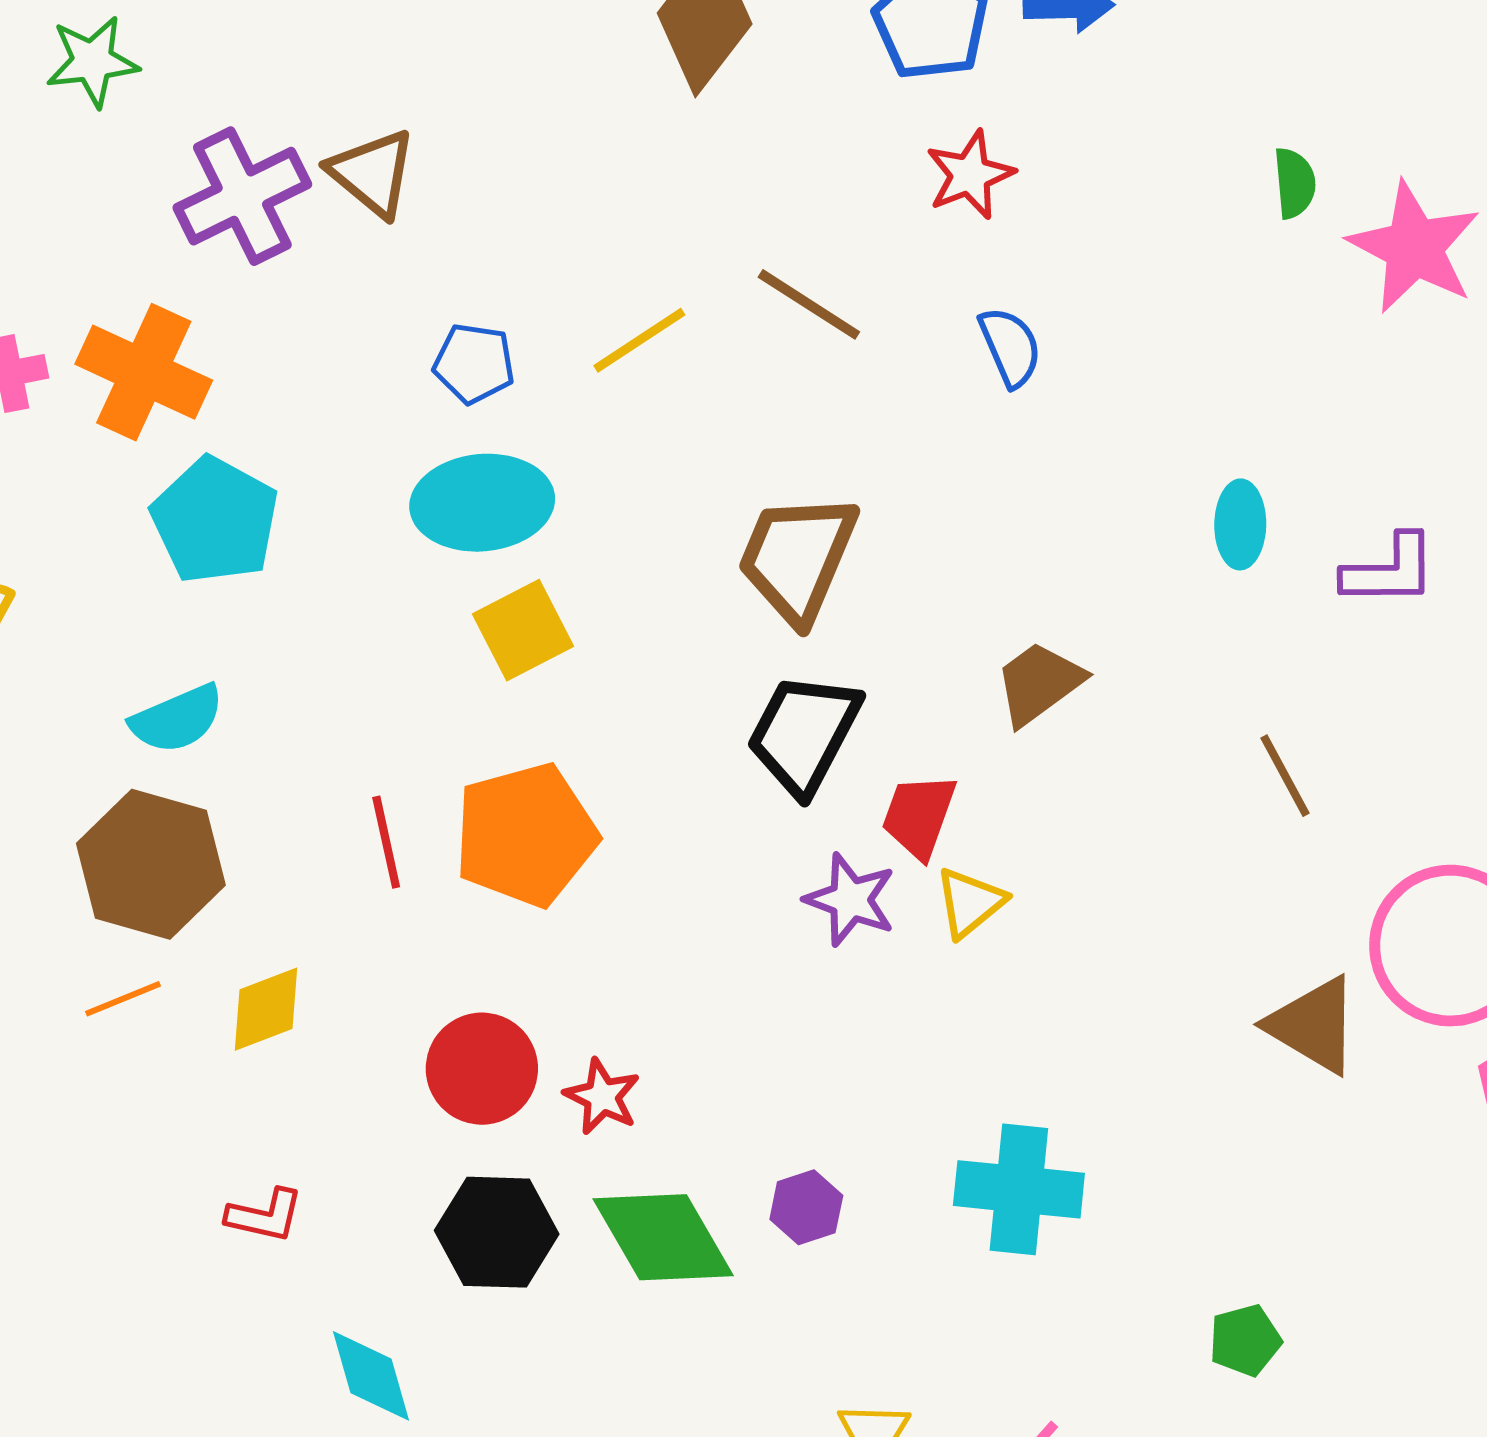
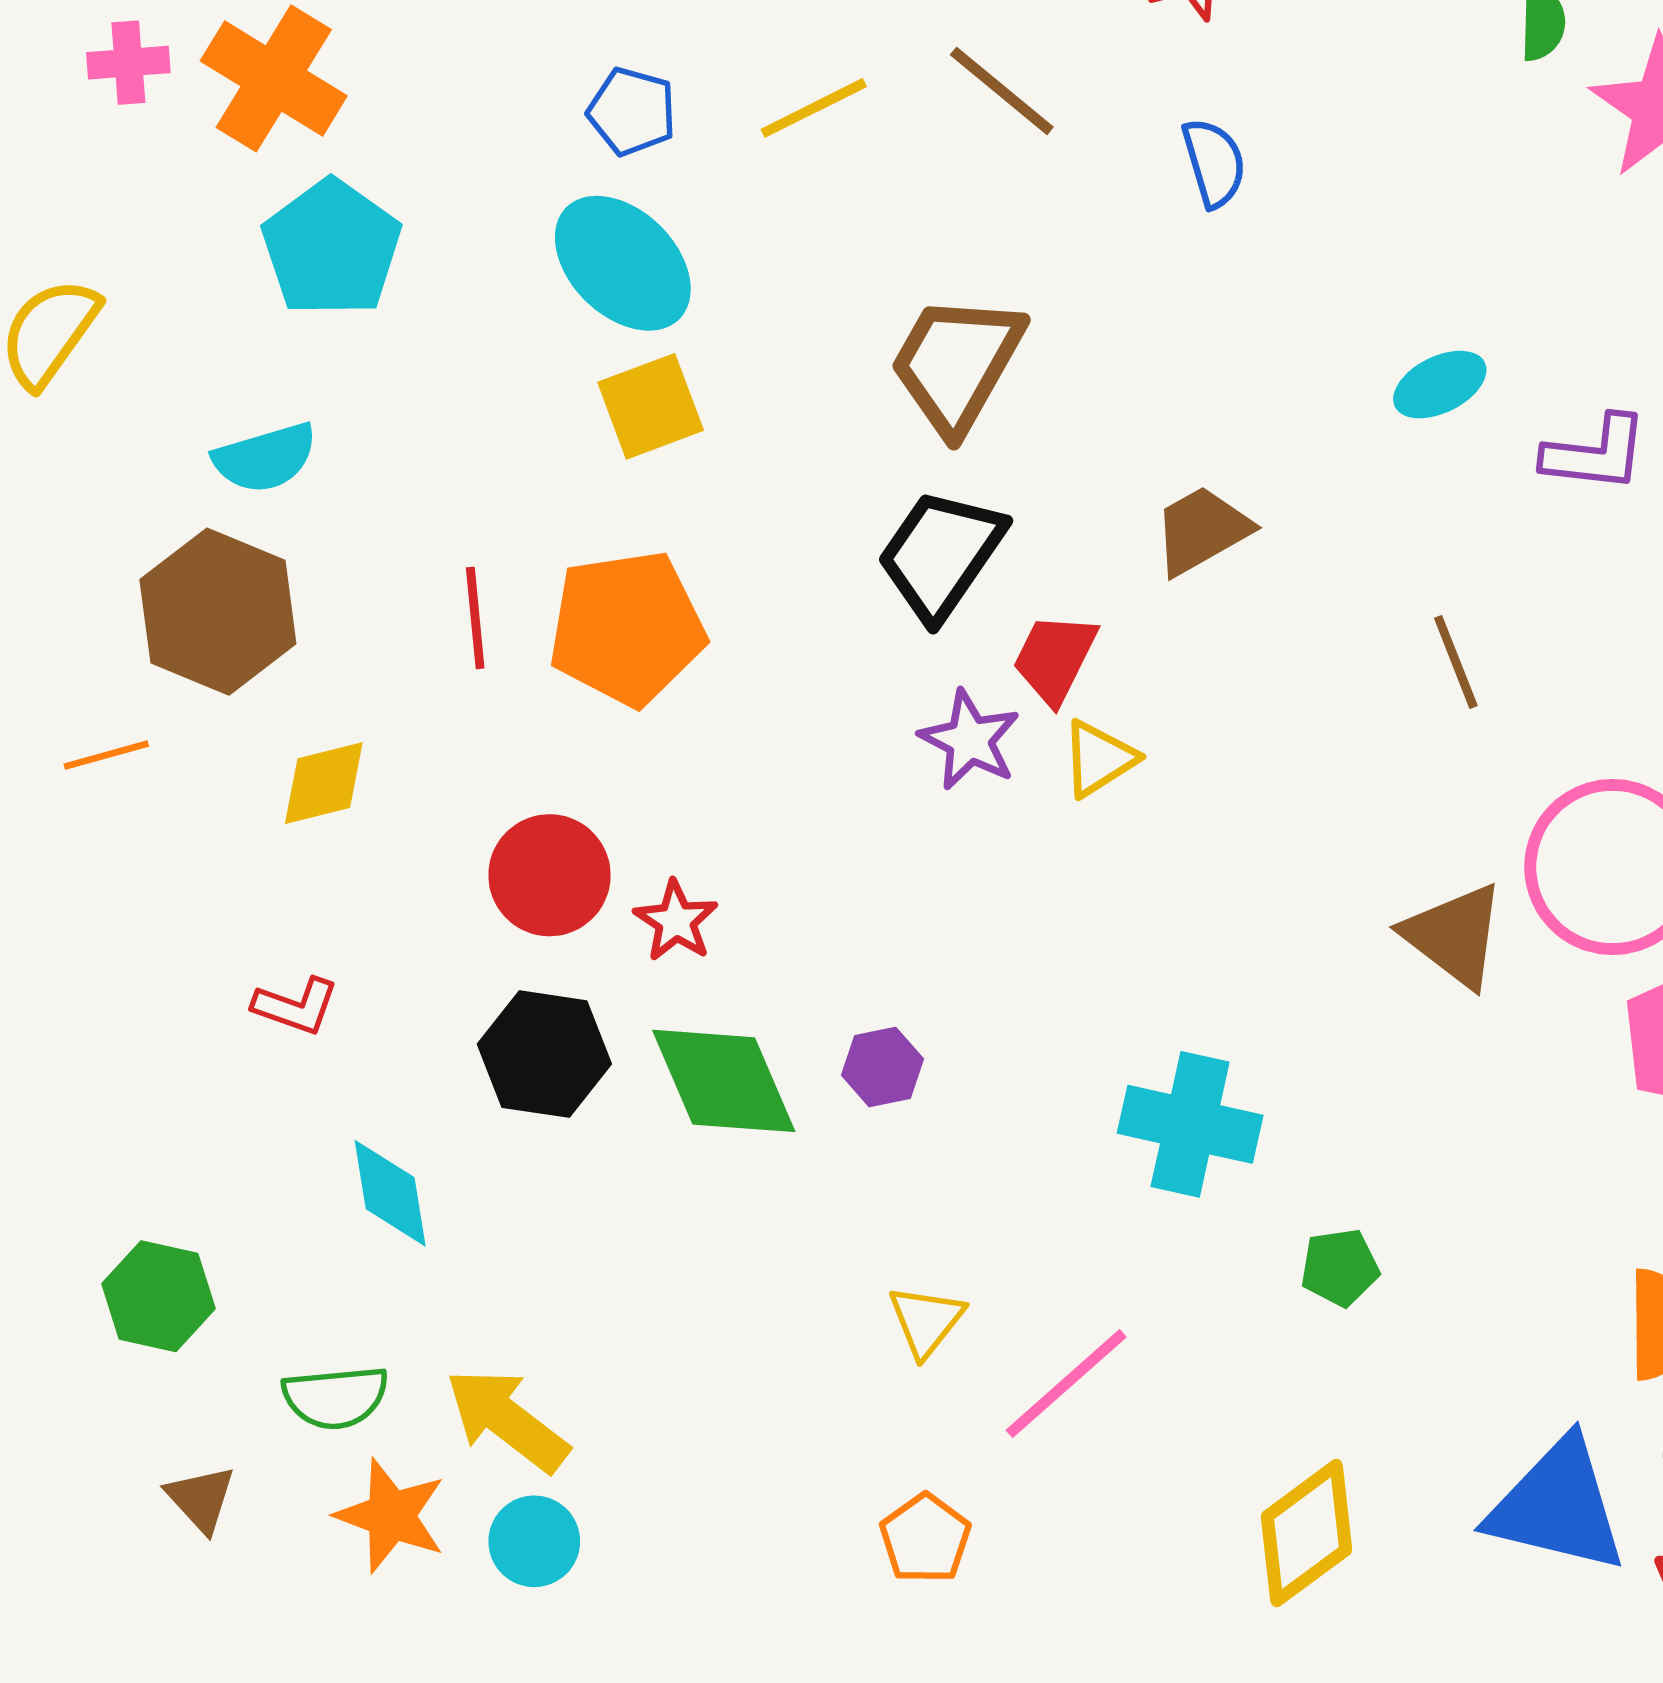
cyan ellipse: (482, 503) -> (623, 263), turned 43
cyan ellipse: (1240, 524) -> (1440, 385), turned 56
orange line: (123, 999) -> (106, 755), moved
cyan cross: (1019, 1189) -> (1190, 1124), moved

